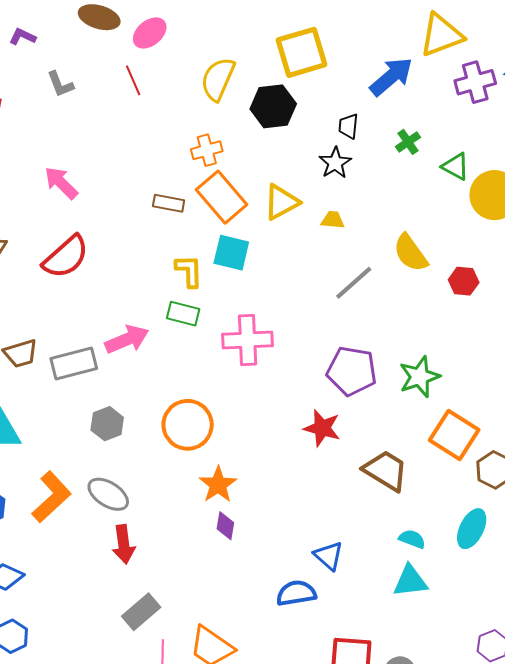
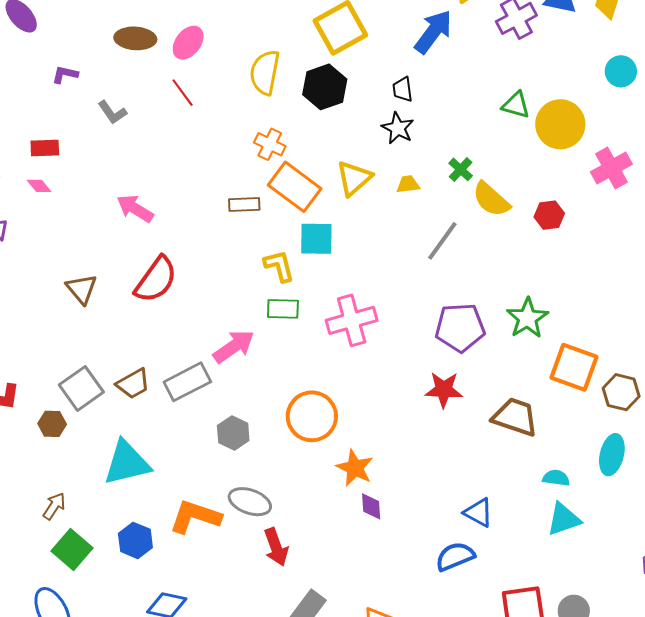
green cross: (408, 142) -> (461, 169), moved
orange cross: (207, 150) -> (270, 144), turned -36
orange L-shape: (52, 497) -> (195, 517), turned -106

